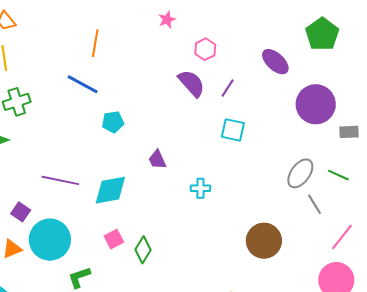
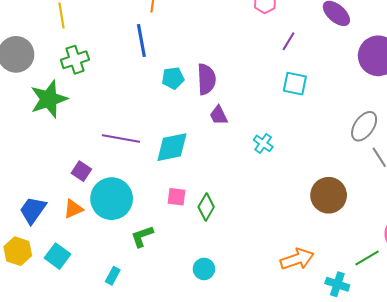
purple semicircle: (192, 83) -> (206, 79), moved, turned 40
blue line: (83, 84) -> (141, 41), turned 52
cyan cross: (200, 188) -> (263, 143), turned 36
pink square: (114, 239) -> (176, 197), turned 36

